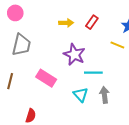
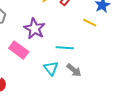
purple star: (74, 55) -> (34, 29), moved
gray arrow: (104, 95) -> (74, 70), turned 133

